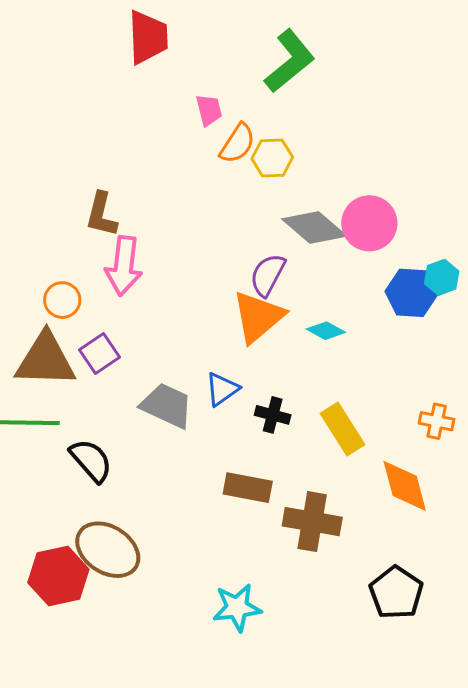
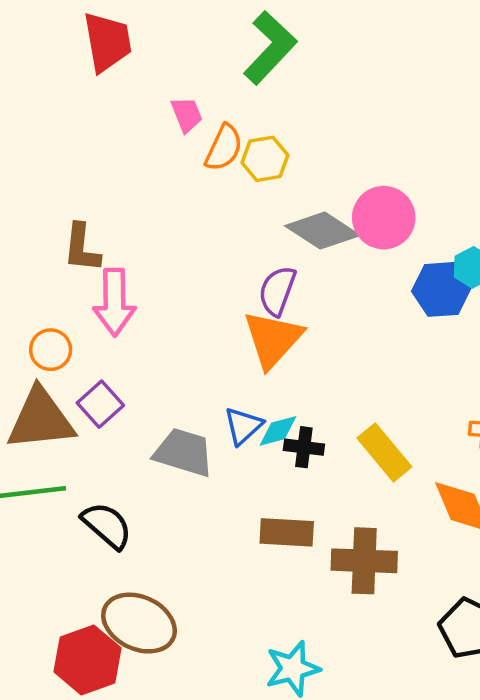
cyan diamond: (326, 331) -> (278, 431), moved, turned -36

